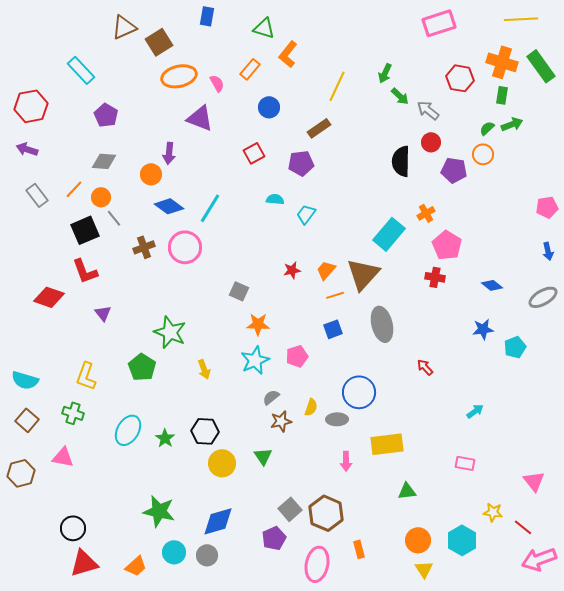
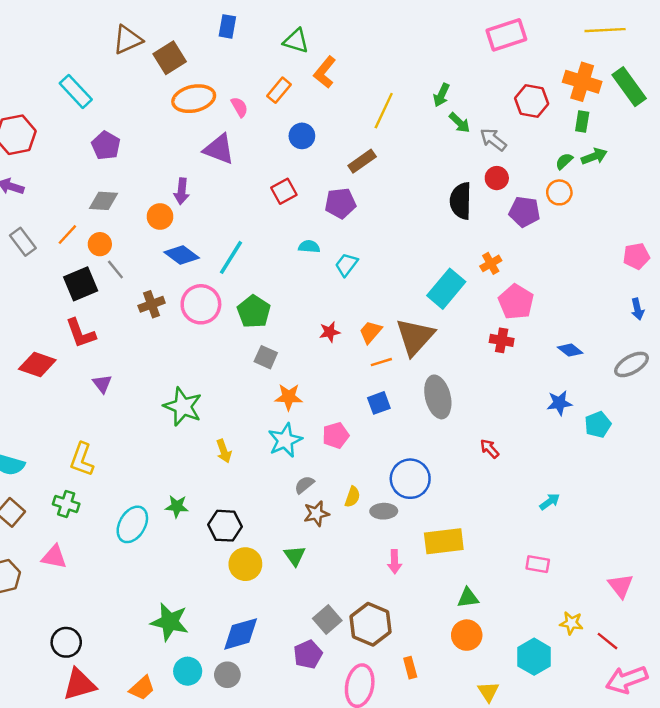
green pentagon: (142, 367) -> (254, 312), moved
green star: (165, 438) -> (177, 506), moved, turned -30
orange circle: (418, 540) -> (467, 635), moved

